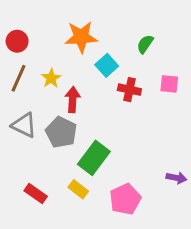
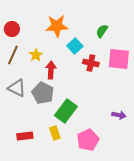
pink square: (169, 84) -> (119, 59), size x1.6
purple arrow: (176, 178) -> (119, 115), moved
yellow rectangle: (78, 189) -> (55, 133), turned 32
red rectangle: (36, 193) -> (25, 136), turned -42

